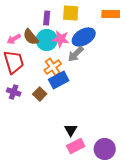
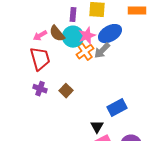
pink star: (61, 39) -> (87, 36), turned -30
orange cross: (53, 67) -> (85, 52), moved
blue rectangle: (59, 80) -> (117, 108), moved

